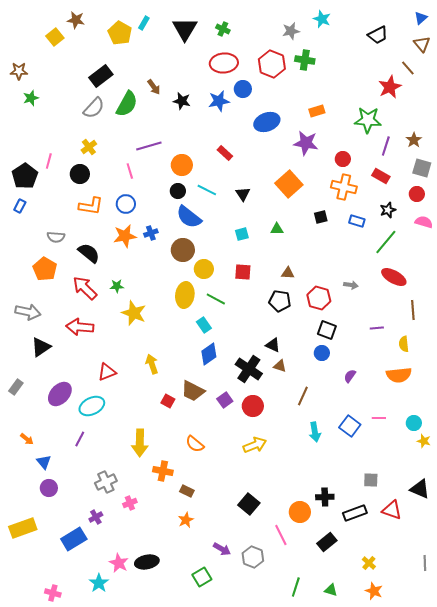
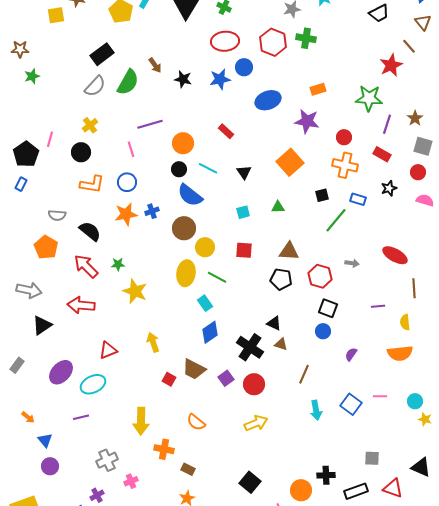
yellow square: (55, 37) -> (56, 15), turned 30
green line: (386, 242) -> (336, 220), moved
brown triangle: (288, 273) -> (289, 251), size x1.5
purple line: (80, 439) -> (81, 417), turned 49

